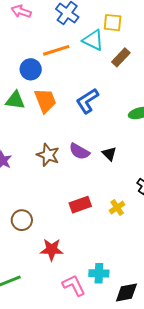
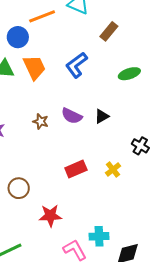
brown rectangle: (121, 57) -> (109, 31), moved
black triangle: (109, 154) -> (102, 116), turned 49
brown star: (48, 155) -> (41, 121), size x0.7

